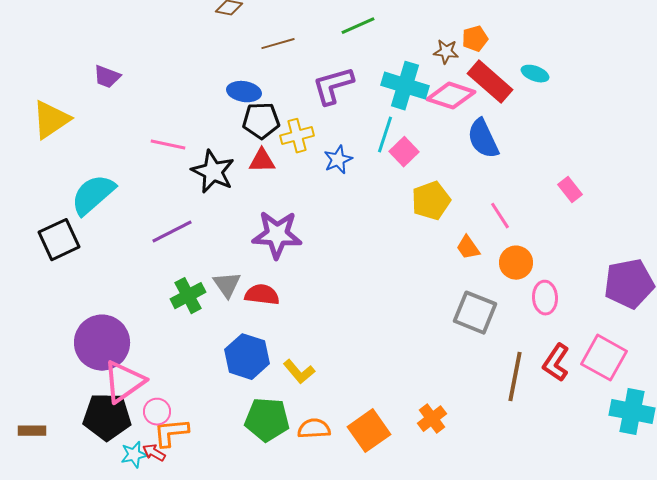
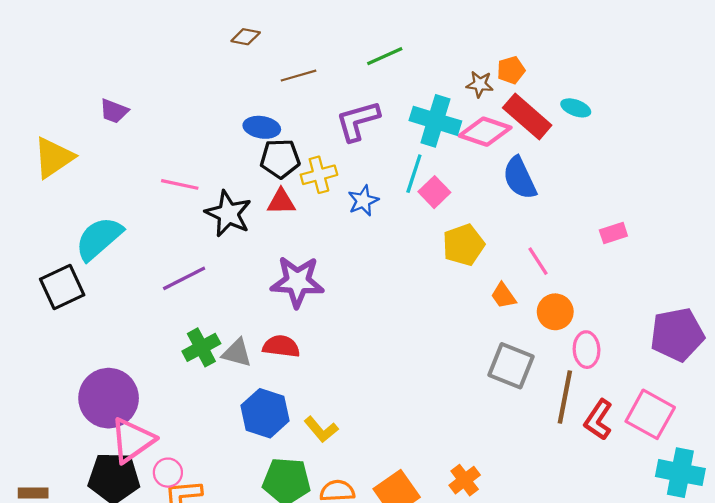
pink rectangle: (570, 190) -> (613, 233), turned -70
gray triangle: (227, 285) -> (237, 353), moved, turned -40
brown line: (515, 377) -> (565, 397), moved

